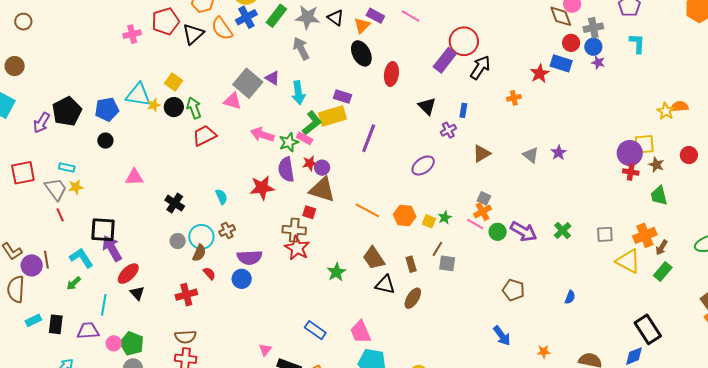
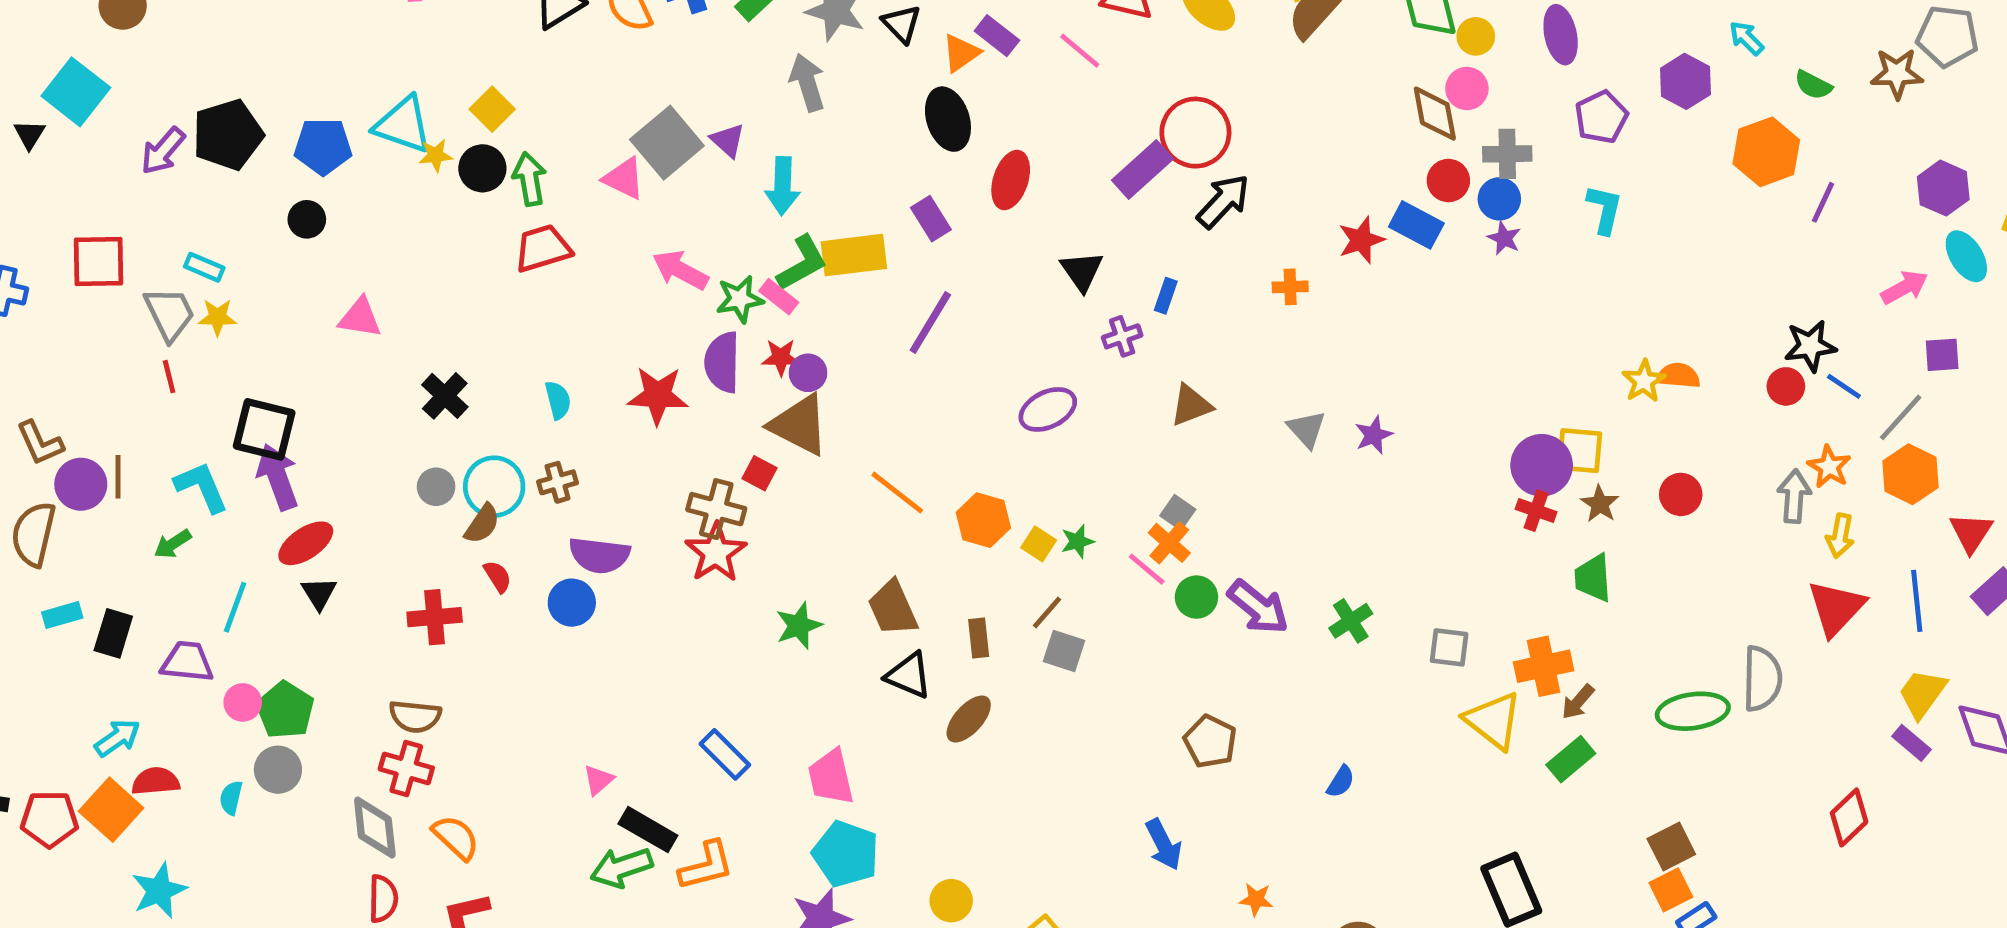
purple rectangle: (343, 96) -> (931, 219), moved, turned 30
orange cross: (483, 212) -> (1169, 543), turned -30

